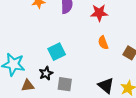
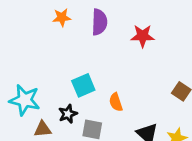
orange semicircle: (103, 43) -> (116, 102), moved

